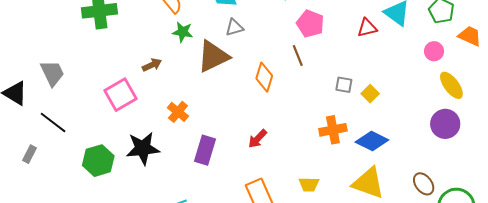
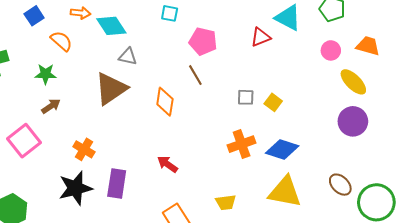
gray triangle: (234, 28) -> (128, 57), turned 36
green star: (183, 32) -> (46, 74), moved
orange trapezoid: (470, 36) -> (368, 46), moved
red arrow: (258, 139) -> (168, 164), turned 90
black star: (143, 148) -> (75, 188), moved

